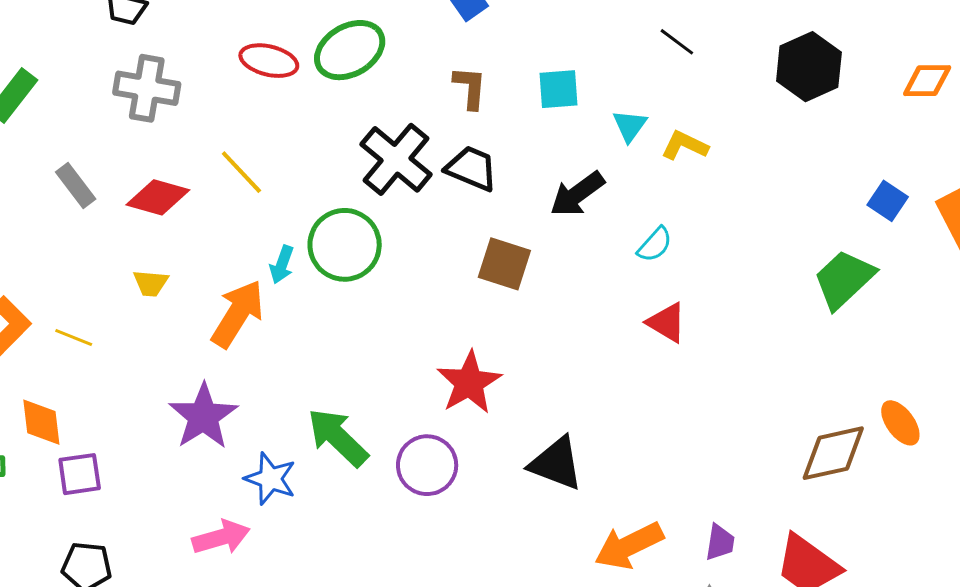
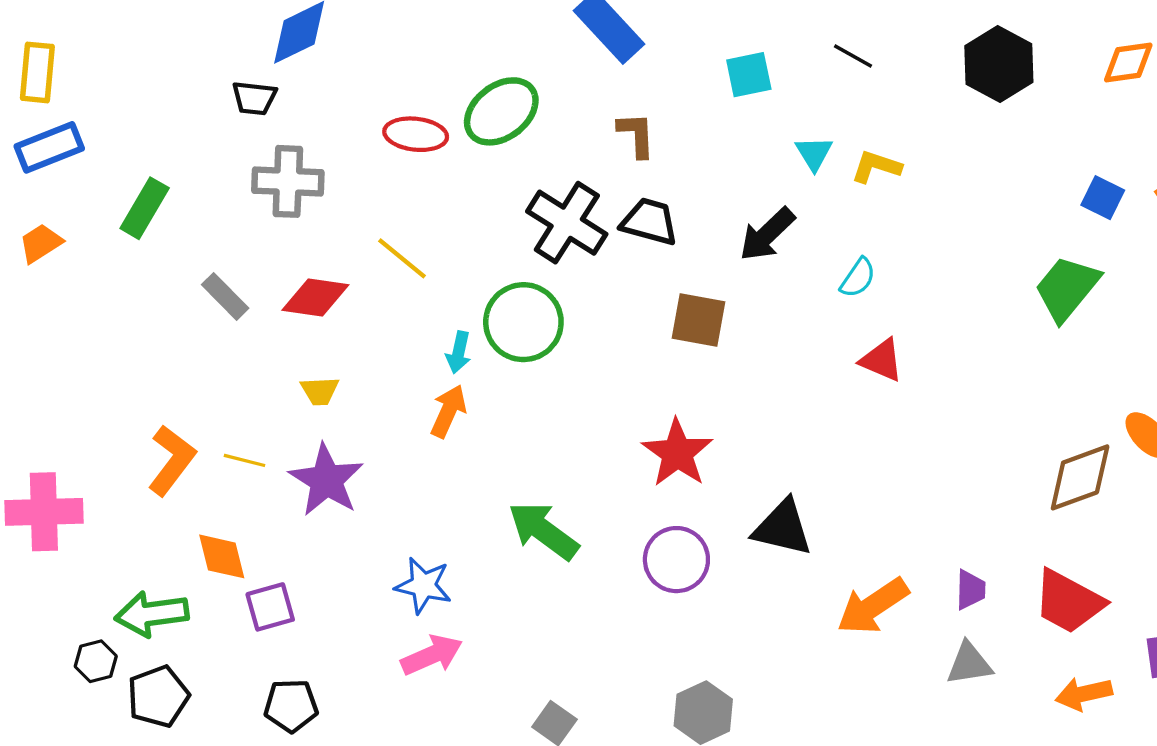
cyan square: (559, 89) -> (749, 75), moved
orange arrow: (238, 314) -> (448, 411), moved, size x0.7
purple star: (203, 416) -> (326, 480), moved
purple circle: (427, 465) -> (676, 560), moved
blue star: (270, 479) -> (423, 586), moved

